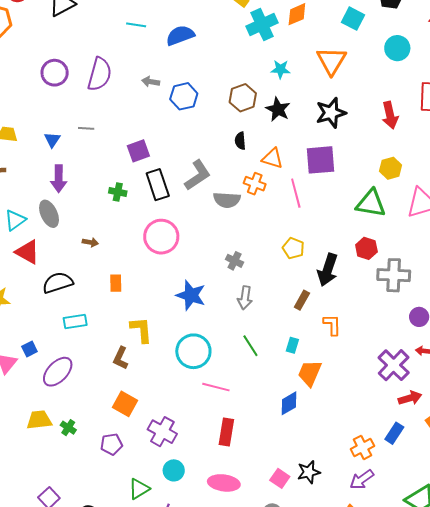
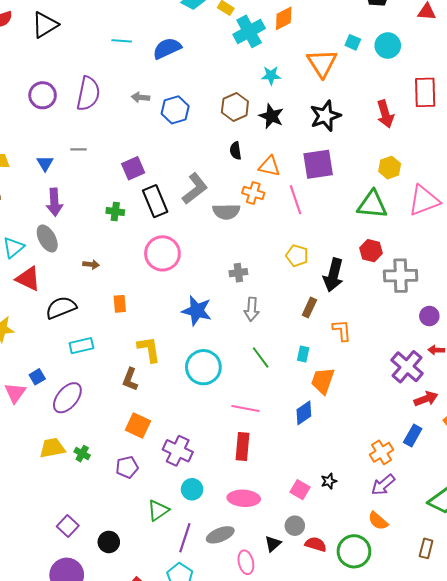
cyan square: (353, 19) -> (353, 42), moved, size x0.7
gray cross: (235, 261) -> (238, 273), turned -30
pink line: (216, 387) -> (245, 409), moved
black star: (309, 472) -> (329, 481), size x0.7

